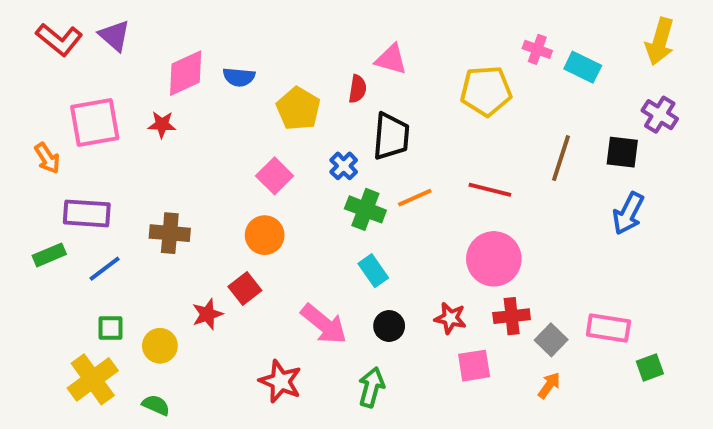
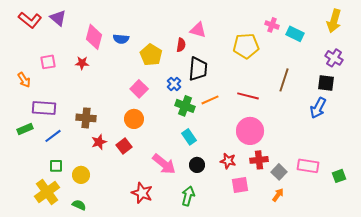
pink diamond: (186, 73) -> (94, 37), turned -50
pink square: (95, 123) -> (48, 62), size x0.6
black square: (622, 152) -> (326, 83), moved
red star: (207, 314) -> (99, 142), moved
green square: (650, 368) -> (339, 176), moved

